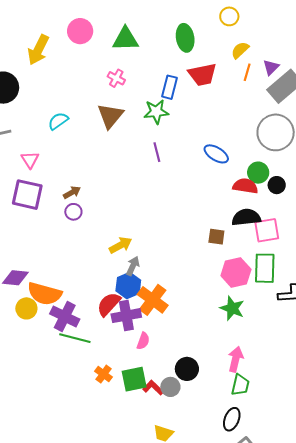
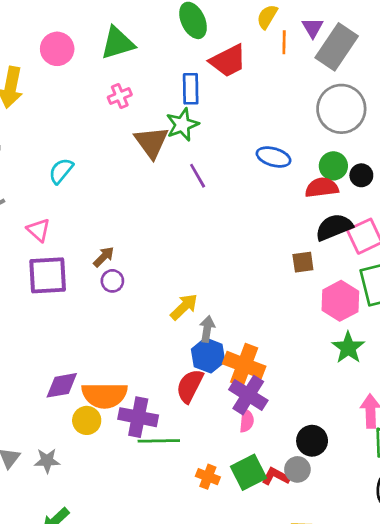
pink cross: (116, 78) -> (120, 96), turned -36
brown triangle: (110, 116) -> (152, 142), moved
green star: (232, 308) -> (348, 348), turned 30
purple cross: (126, 316) -> (248, 395), moved, turned -32

